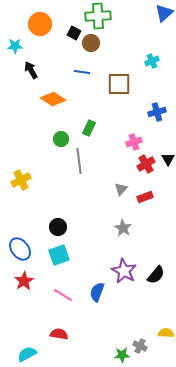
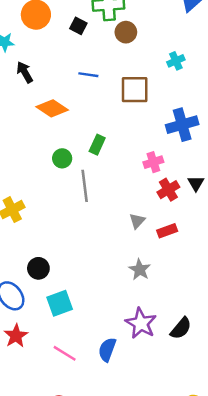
brown circle: (91, 43) -> (126, 32), moved
blue cross: (157, 112) -> (182, 125), size x1.4
black circle: (58, 227) -> (38, 268), moved

